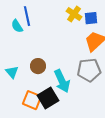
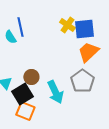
blue square: (91, 18) -> (84, 29), size x1.5
gray pentagon: (89, 70) -> (82, 81), turned -30
black square: (48, 98) -> (22, 94), moved

